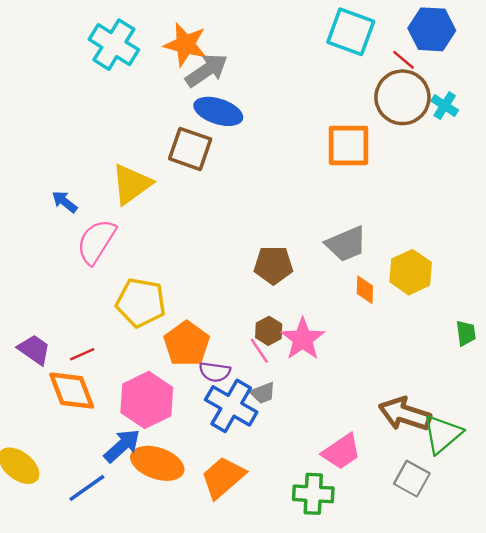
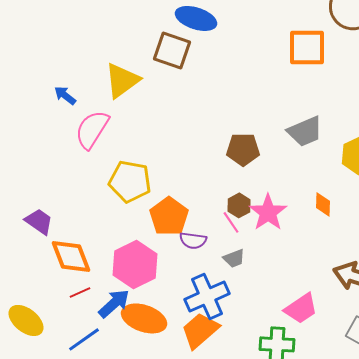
orange diamond: (365, 290) -> (323, 204), moved
red line: (82, 354) -> (80, 292), moved
blue cross: (231, 406) -> (207, 296), moved, turned 36

